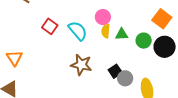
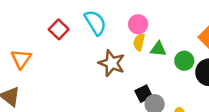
red square: (50, 26) -> (59, 29), moved
cyan semicircle: (78, 31) -> (95, 23), moved
brown star: (81, 65) -> (112, 63), moved

